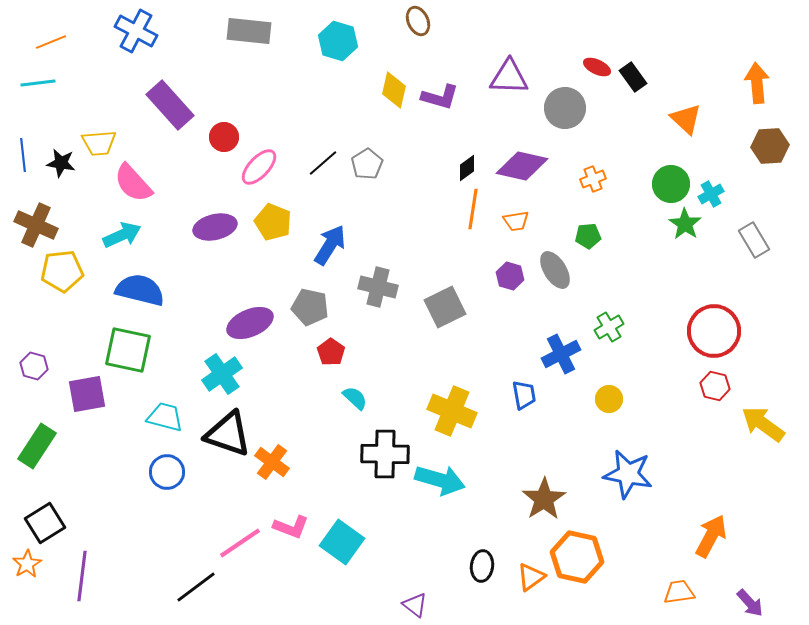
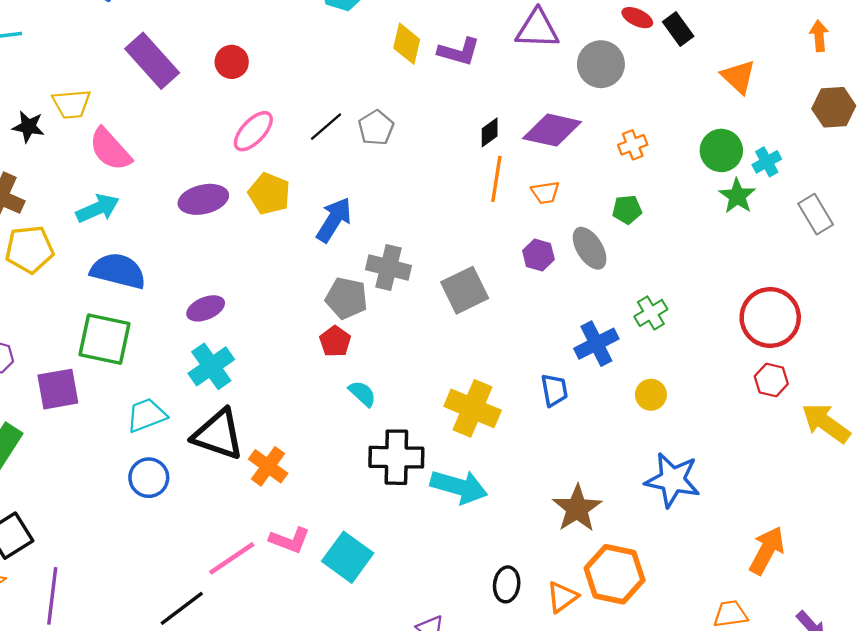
orange arrow: (757, 83) -> (819, 36), size x0.7
red circle: (224, 137) -> (232, 62), moved
gray pentagon: (310, 307) -> (346, 298), moved
purple ellipse: (250, 323) -> (206, 308), moved, size x0.7
cyan trapezoid: (165, 417) -> (147, 415), turned -36

